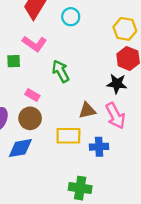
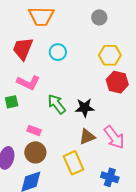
black star: (117, 84) -> (85, 108), moved
yellow rectangle: (68, 136) -> (74, 163), turned 75
blue cross: (99, 147) -> (110, 177), moved, turned 30

